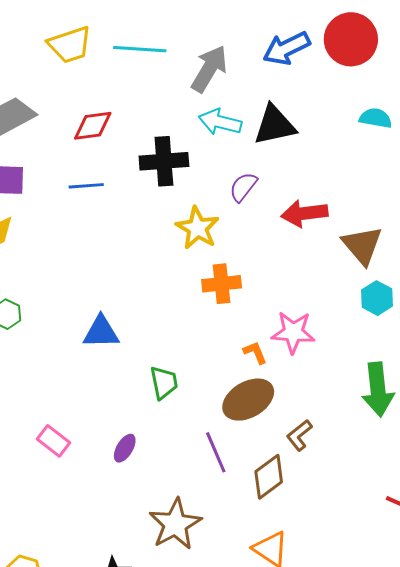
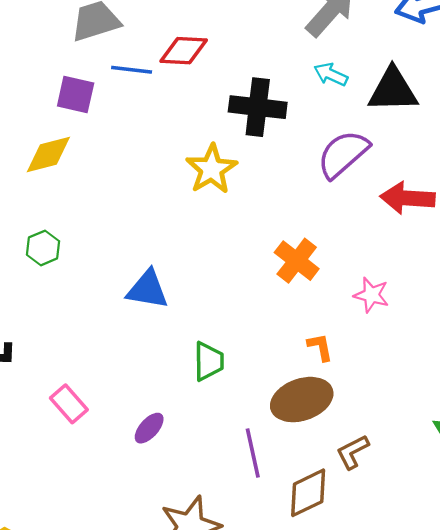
cyan arrow: (220, 122) -> (331, 74), size x0.7
blue line: (86, 186) -> (132, 70), moved
purple semicircle: (243, 187) -> (343, 154), size x1.5
yellow star: (197, 228) -> (211, 169), moved
orange cross: (222, 284) -> (297, 261), turned 33
pink star: (293, 332) -> (371, 295), moved, size x0.7

